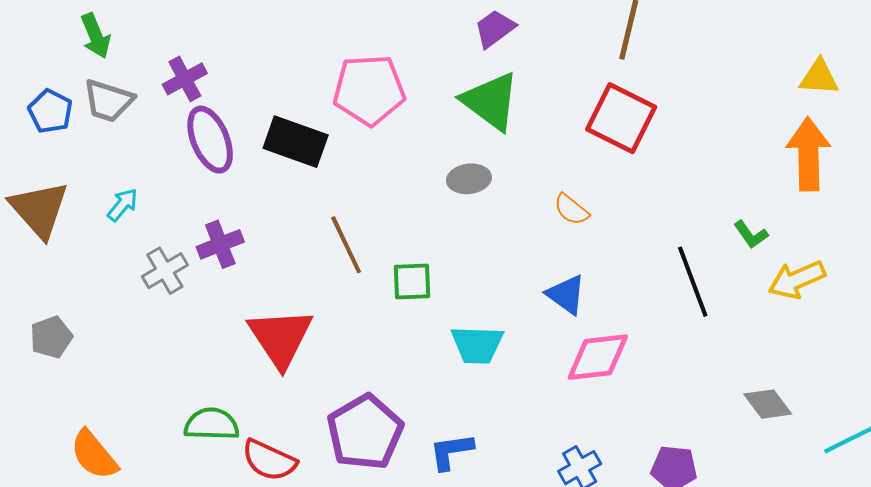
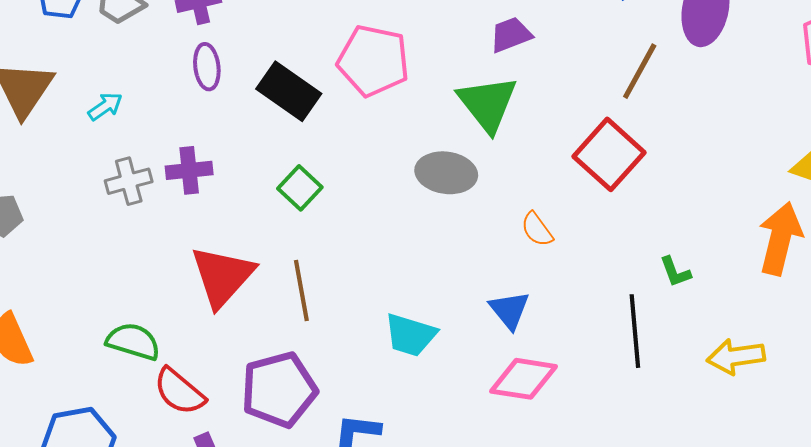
purple ellipse: (210, 140) -> (207, 67), size x0.7
gray ellipse: (469, 179) -> (446, 173), size x1.4
green L-shape: (751, 235) -> (675, 272), moved
brown line: (346, 245) -> (301, 291), moved
green square: (412, 281) -> (300, 188), moved, turned 30

